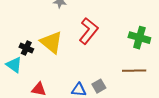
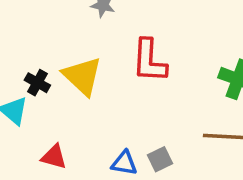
red L-shape: (89, 31) -> (149, 61), turned 140

